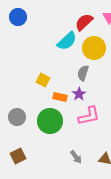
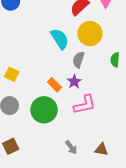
cyan semicircle: (67, 41) -> (60, 39), moved, turned -80
yellow square: (43, 80) -> (12, 74), moved
orange rectangle: (60, 97) -> (54, 85), turned 32

